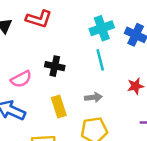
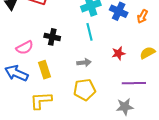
yellow rectangle: (59, 107) -> (45, 70), moved

